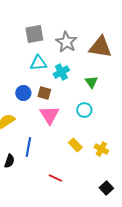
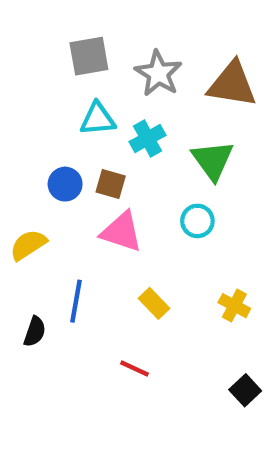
green triangle: (91, 82) -> (213, 160), size x1.5
pink triangle: (49, 115) -> (121, 232), turned -40
yellow rectangle: (75, 145) -> (154, 303), moved

